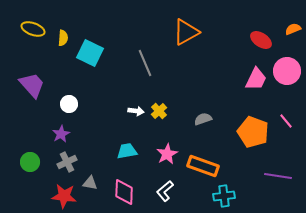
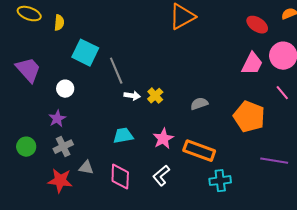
cyan square: (90, 53) -> (85, 53), moved
gray line: (145, 63) -> (116, 71), moved
pink line: (286, 121) -> (282, 93), moved

